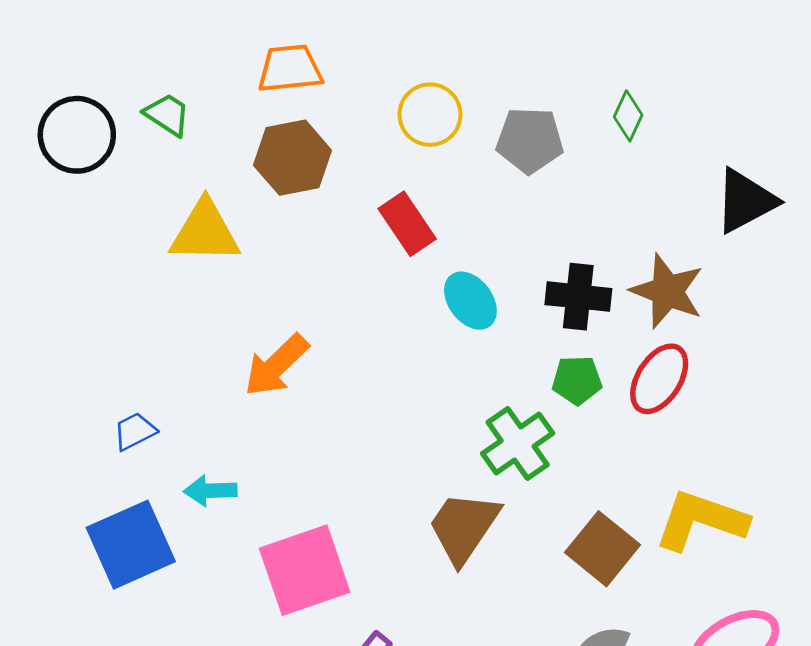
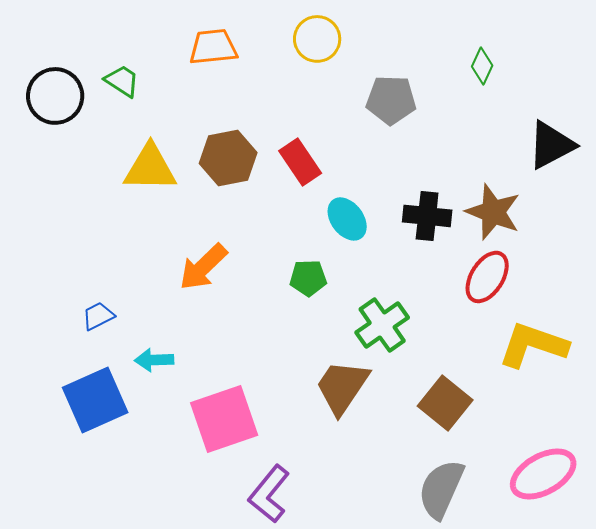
yellow circle: (430, 115) -> (317, 39), moved
green diamond: (628, 116) -> (482, 66), moved
brown hexagon: (293, 158) -> (228, 158), moved
green pentagon: (577, 380) -> (308, 278), moved
yellow L-shape: (701, 520) -> (533, 345), moved

